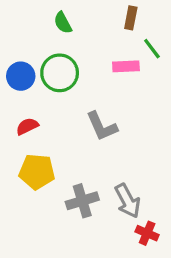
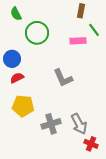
green semicircle: (63, 23) -> (16, 14), moved
green circle: (60, 73) -> (37, 33), moved
blue circle: (21, 76) -> (12, 59), moved

